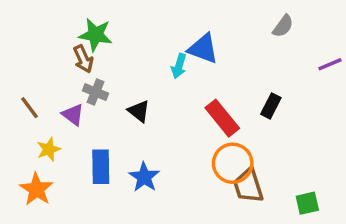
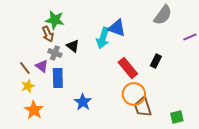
gray semicircle: (283, 26) -> (163, 15), size x1.5
cyan arrow: (179, 66) -> (103, 38), size x1.5
brown line: (30, 108) -> (25, 68), moved
black triangle: (139, 111) -> (73, 46), moved
blue rectangle: (101, 167) -> (58, 78), moved
orange star: (36, 189) -> (34, 110), moved

